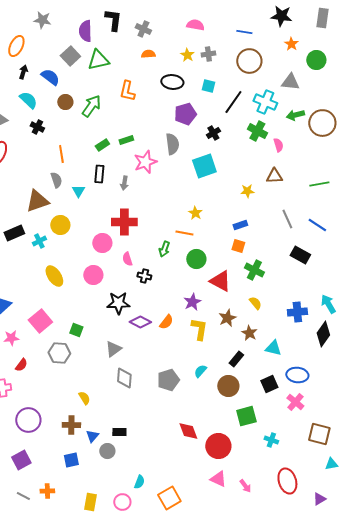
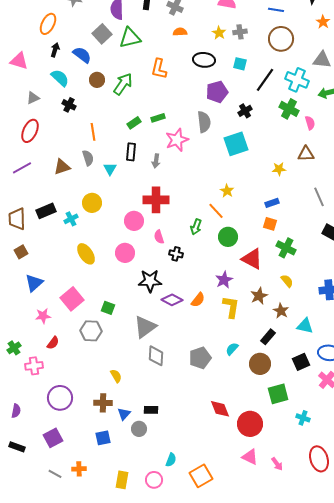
brown triangle: (37, 201) -> (62, 167), moved, size x0.7
orange line: (184, 233) -> (216, 211), turned 36
gray triangle: (113, 349) -> (145, 327), size x1.4

